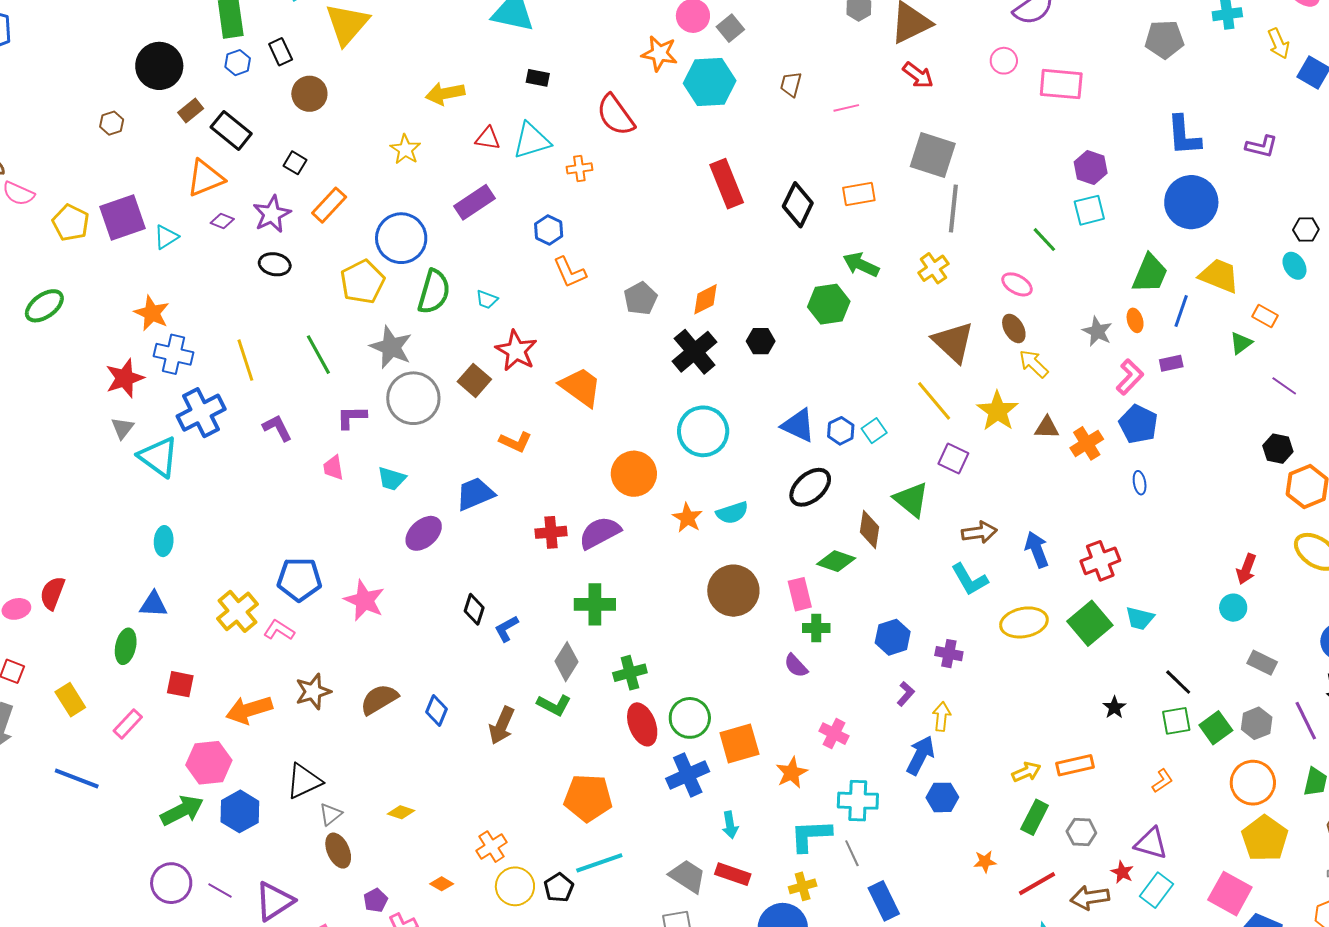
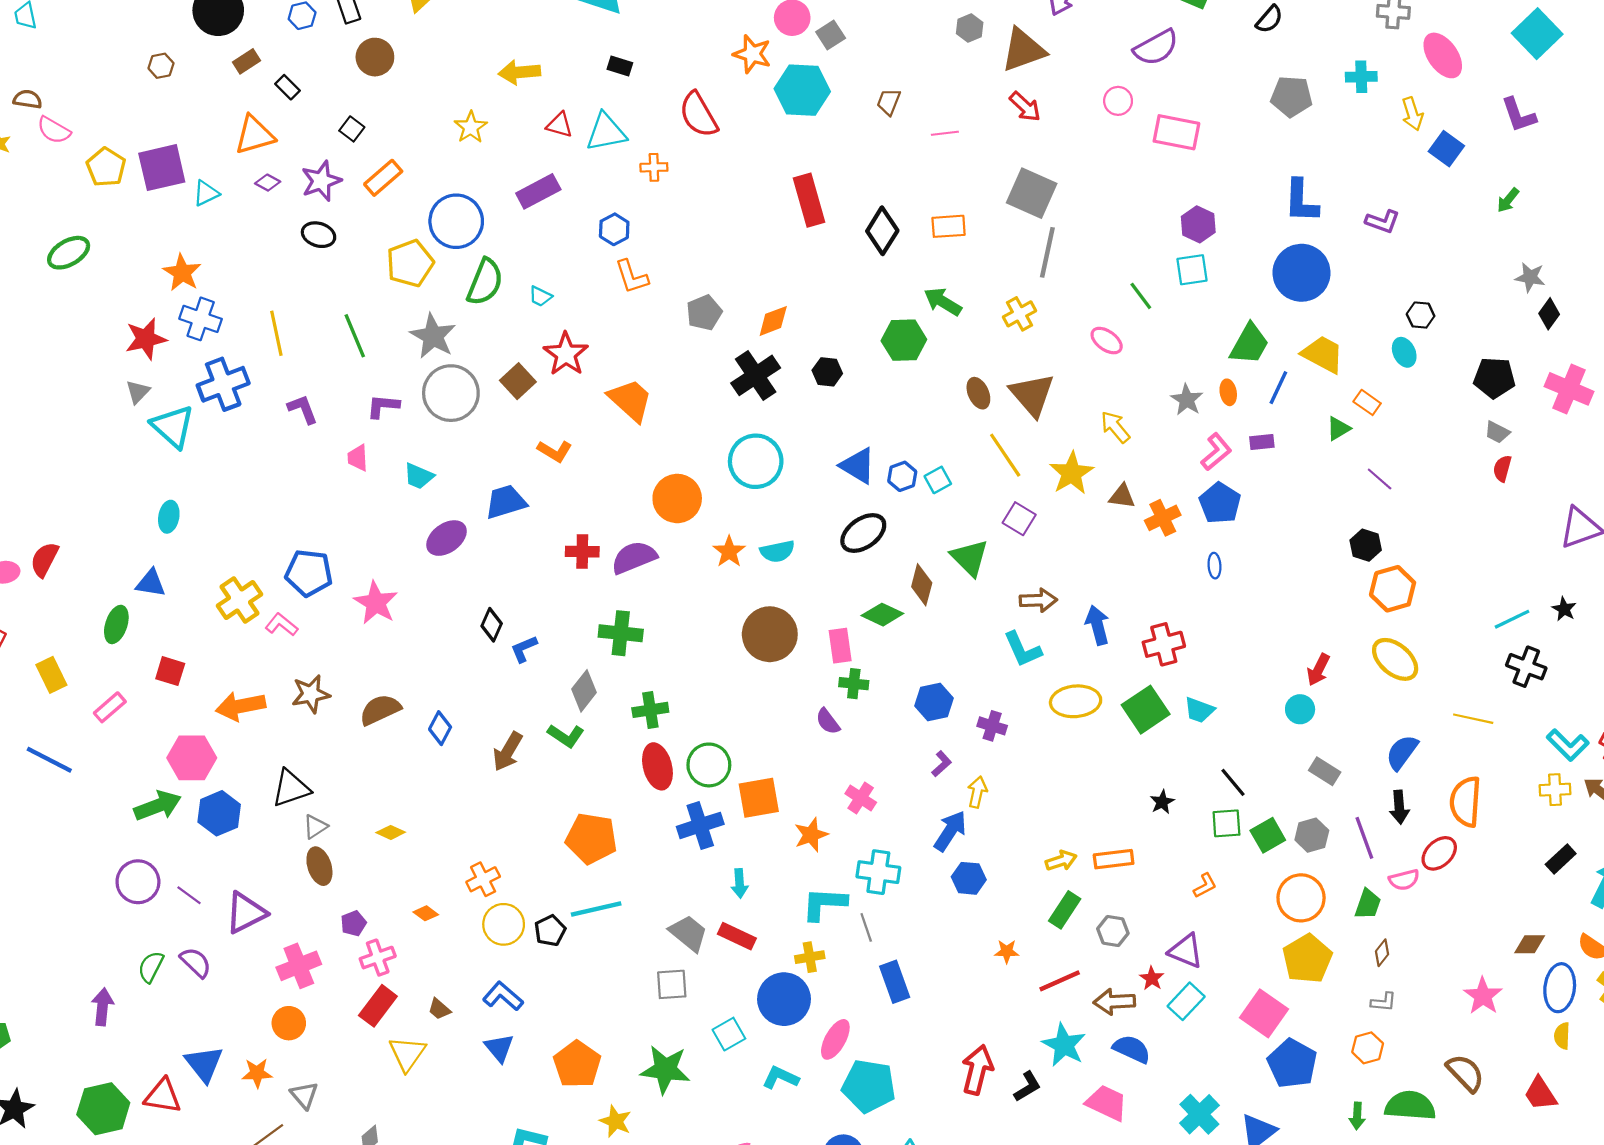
black rectangle: (231, 130) -> (287, 87), size x0.6
brown ellipse: (1014, 328) -> (978, 393), moved

